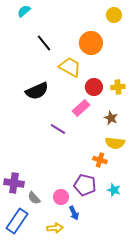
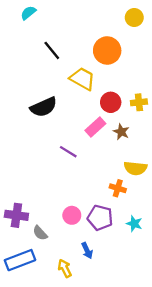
brown star: (111, 118) -> (121, 132), moved
pink circle: (61, 197) -> (72, 215), moved
blue rectangle: (17, 221) -> (20, 260), turned 35
yellow arrow: (55, 228) -> (65, 268), turned -112

